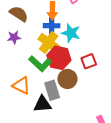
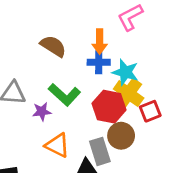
purple star: (14, 37) -> (42, 112), moved
yellow cross: (49, 42) -> (129, 93), moved
green L-shape: (40, 64) -> (64, 95), moved

